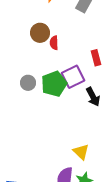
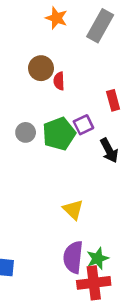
purple square: (73, 77) -> (83, 125), size x0.7
yellow triangle: (81, 152) -> (73, 210), moved

